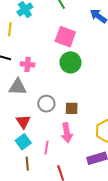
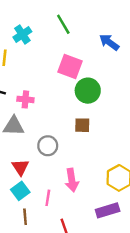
green circle: (70, 62) -> (88, 91), moved
brown square: (72, 108) -> (82, 125), moved

